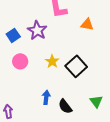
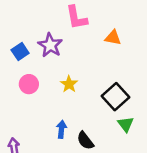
black square: (76, 66) -> (115, 97), moved
green triangle: (96, 101) -> (126, 124), moved

